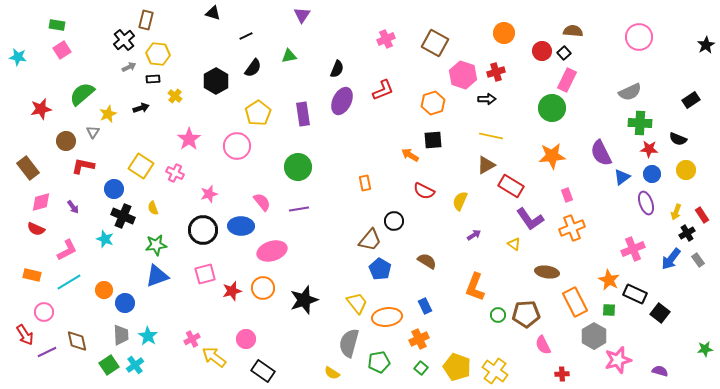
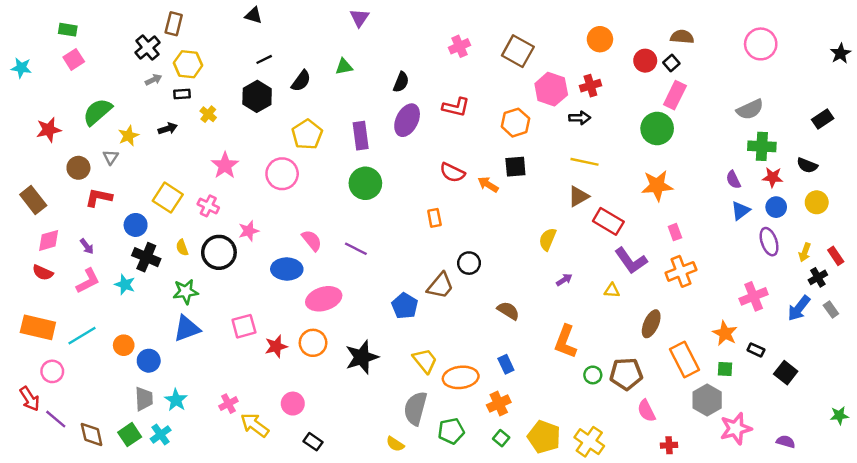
black line: (246, 36) -> (264, 59), moved
red L-shape: (383, 90) -> (456, 107), turned 35
purple semicircle: (601, 153) -> (733, 180), moved, size x0.6
green circle: (298, 167) -> (365, 183), moved
red semicircle: (424, 191) -> (452, 173), moved
purple line: (299, 209) -> (356, 249), turned 36
black circle: (203, 230) -> (219, 252), moved
yellow triangle: (514, 244) -> (612, 290), turned -32
pink L-shape: (67, 250) -> (88, 281), moved
blue pentagon: (380, 269) -> (405, 306), moved
brown ellipse: (547, 272) -> (651, 324), turned -75
orange rectangle: (32, 275) -> (38, 327), size x1.6
black rectangle: (635, 294) -> (756, 350), size x0.6
brown diamond: (77, 341) -> (92, 435), moved
purple line: (47, 352) -> (56, 419), turned 66
black rectangle: (263, 371) -> (313, 442), size x0.7

